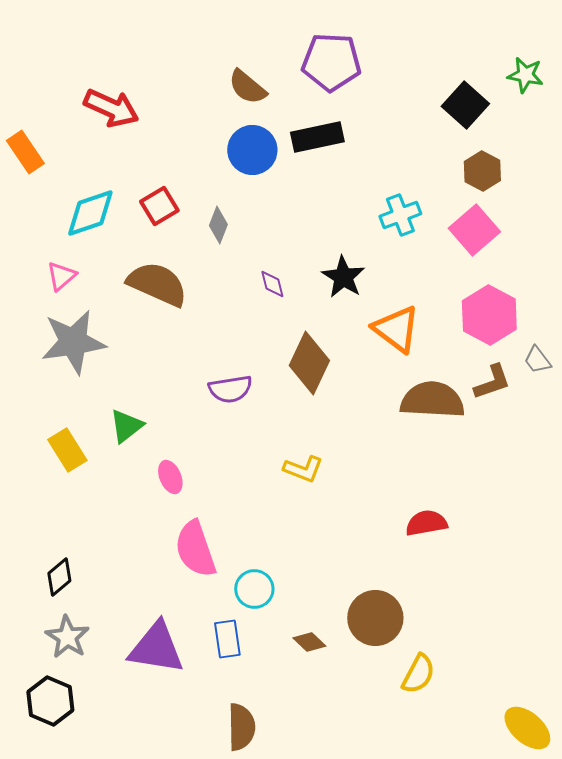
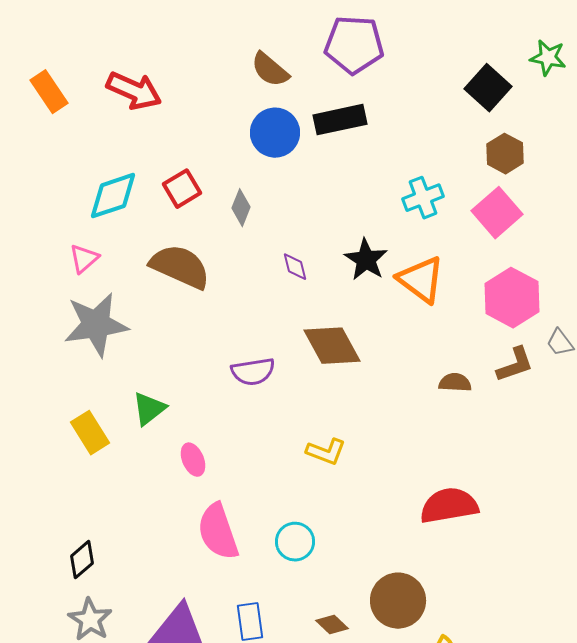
orange rectangle: (25, 152) -> (49, 92), moved
orange triangle: (396, 329) -> (421, 280), moved
brown diamond: (309, 363) -> (332, 346), turned -54
brown semicircle: (432, 400) -> (455, 383), size x0.5
red semicircle: (426, 523) -> (449, 506), size x1.4
cyan circle: (254, 589) -> (295, 542), moved

